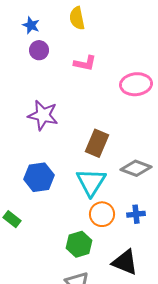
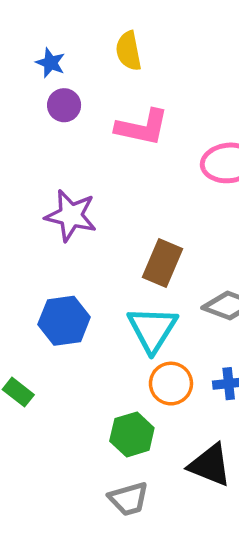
pink L-shape: (85, 63) -> (142, 127), size x1.4

